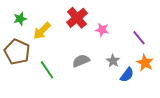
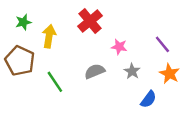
pink star: (102, 30) -> (119, 47), moved
yellow arrow: (42, 31) -> (49, 36), turned 144
blue semicircle: (127, 75) -> (148, 99), moved

